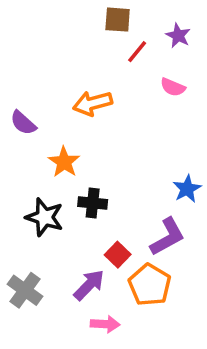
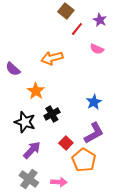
brown square: (118, 20) -> (66, 11), turned 35
blue star: (187, 189) -> (94, 102), moved
black cross: (93, 203) -> (52, 114), turned -35
purple arrow: (89, 285) -> (32, 150), moved
gray cross: (25, 290) -> (29, 179), moved

